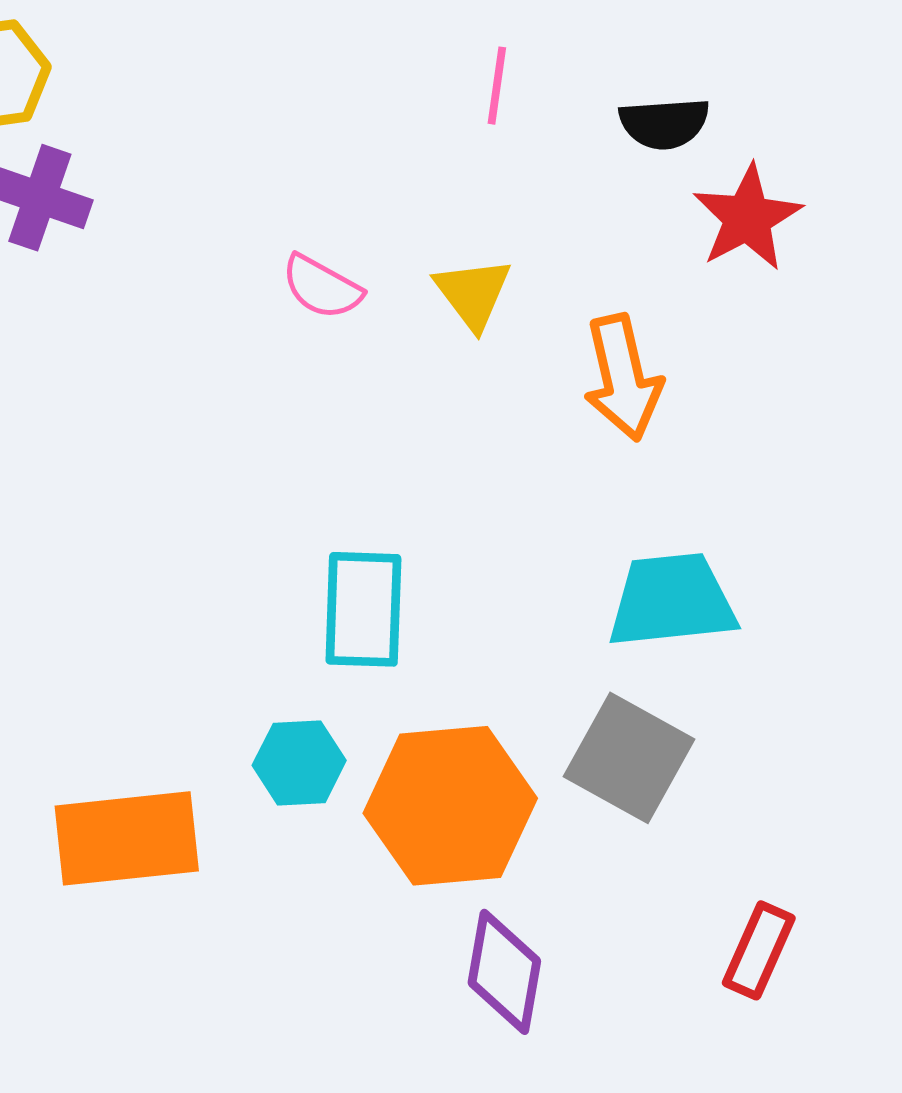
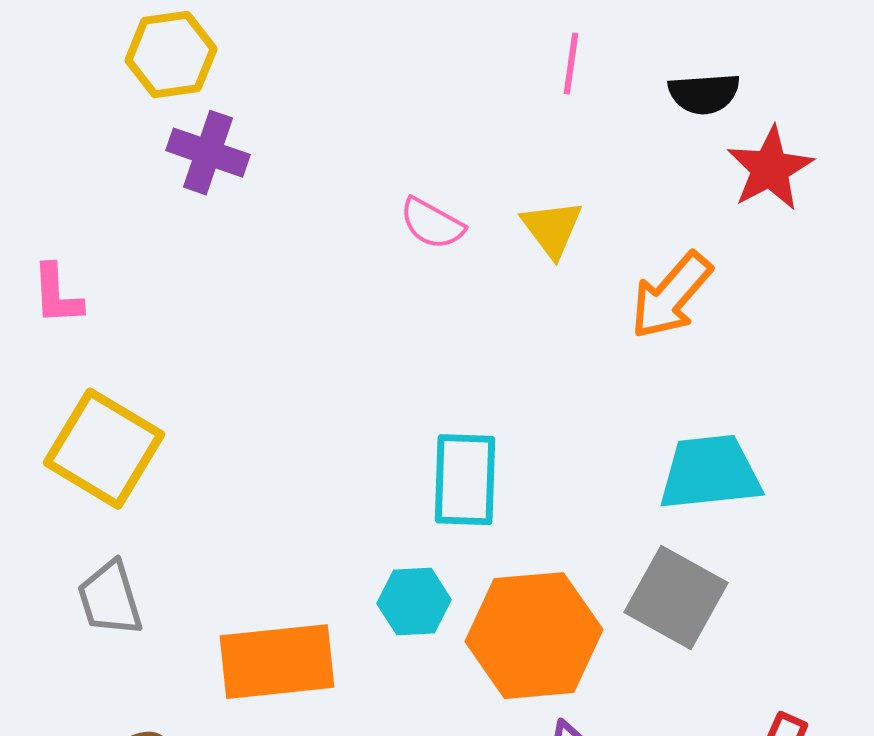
orange arrow: (623, 378) -> (671, 296), turned 54

